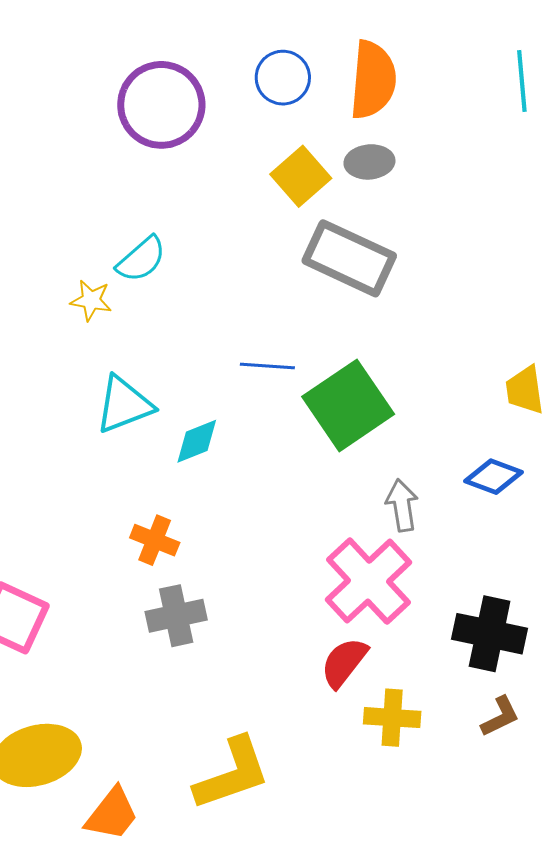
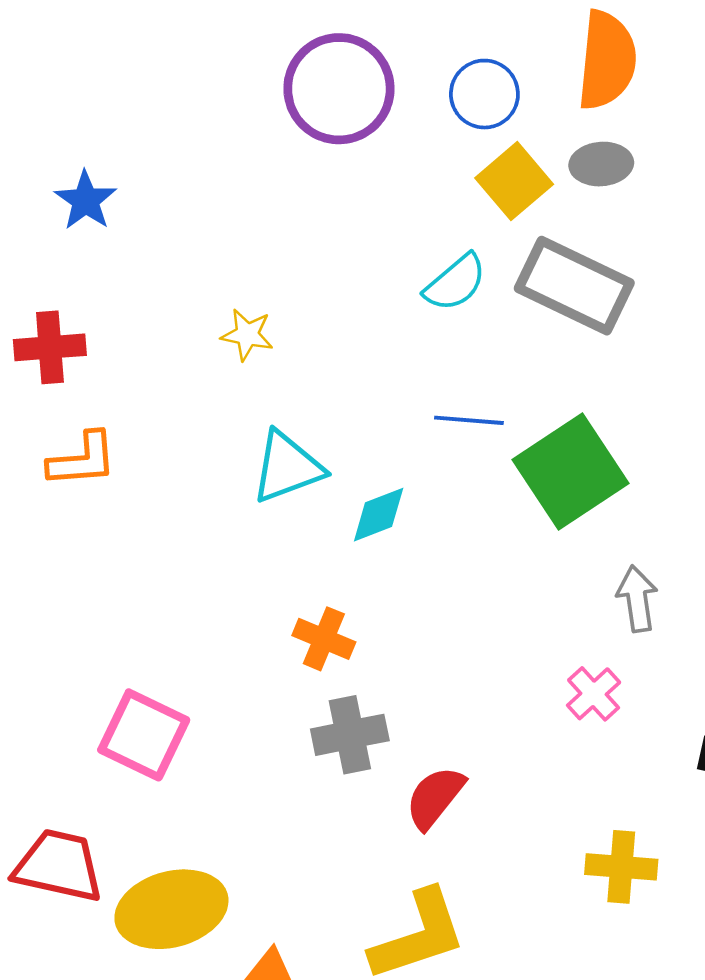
blue circle: (283, 78) -> (484, 94), moved
cyan semicircle: (141, 259) -> (455, 283), moved
pink cross: (369, 581) -> (594, 694), size x0.5
red semicircle: (344, 663) -> (435, 797), moved

